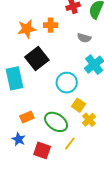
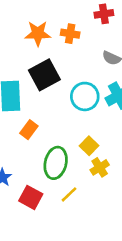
cyan circle: (67, 83) -> (85, 96), moved
orange rectangle: (27, 117) -> (29, 130), moved, turned -40
green ellipse: (56, 122) -> (56, 163), turned 60

